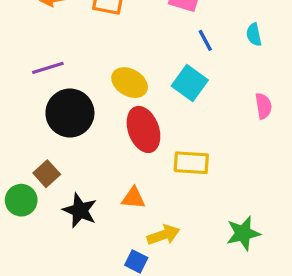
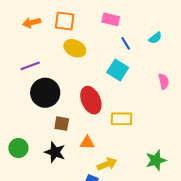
cyan semicircle: (254, 35) -> (155, 38), turned -112
yellow ellipse: (130, 83) -> (75, 48), moved
brown square: (47, 174) -> (62, 124), moved, turned -35

